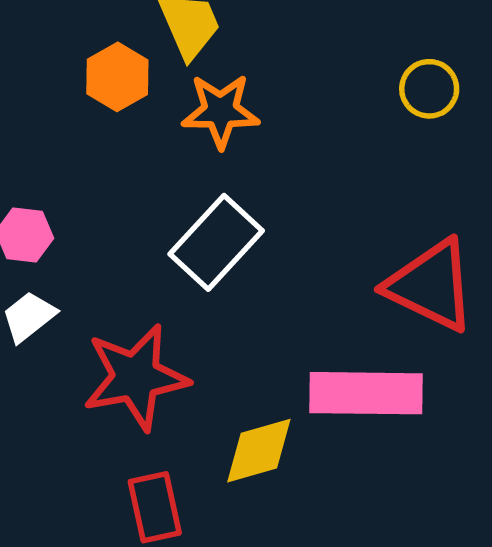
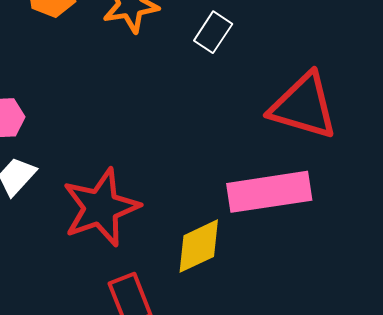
white rectangle: (216, 242) -> (213, 32), moved, size x0.6

